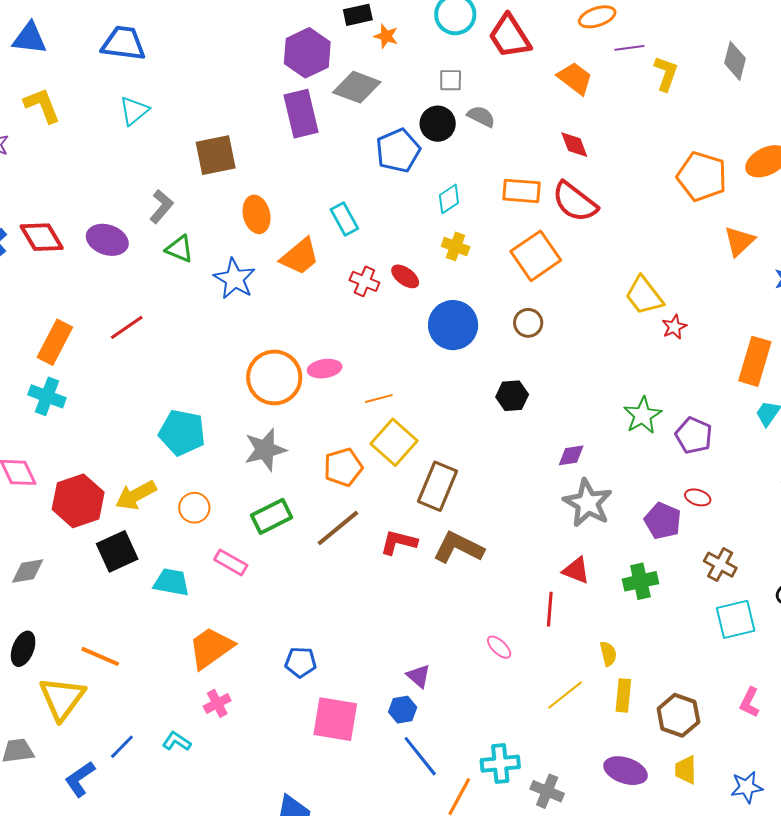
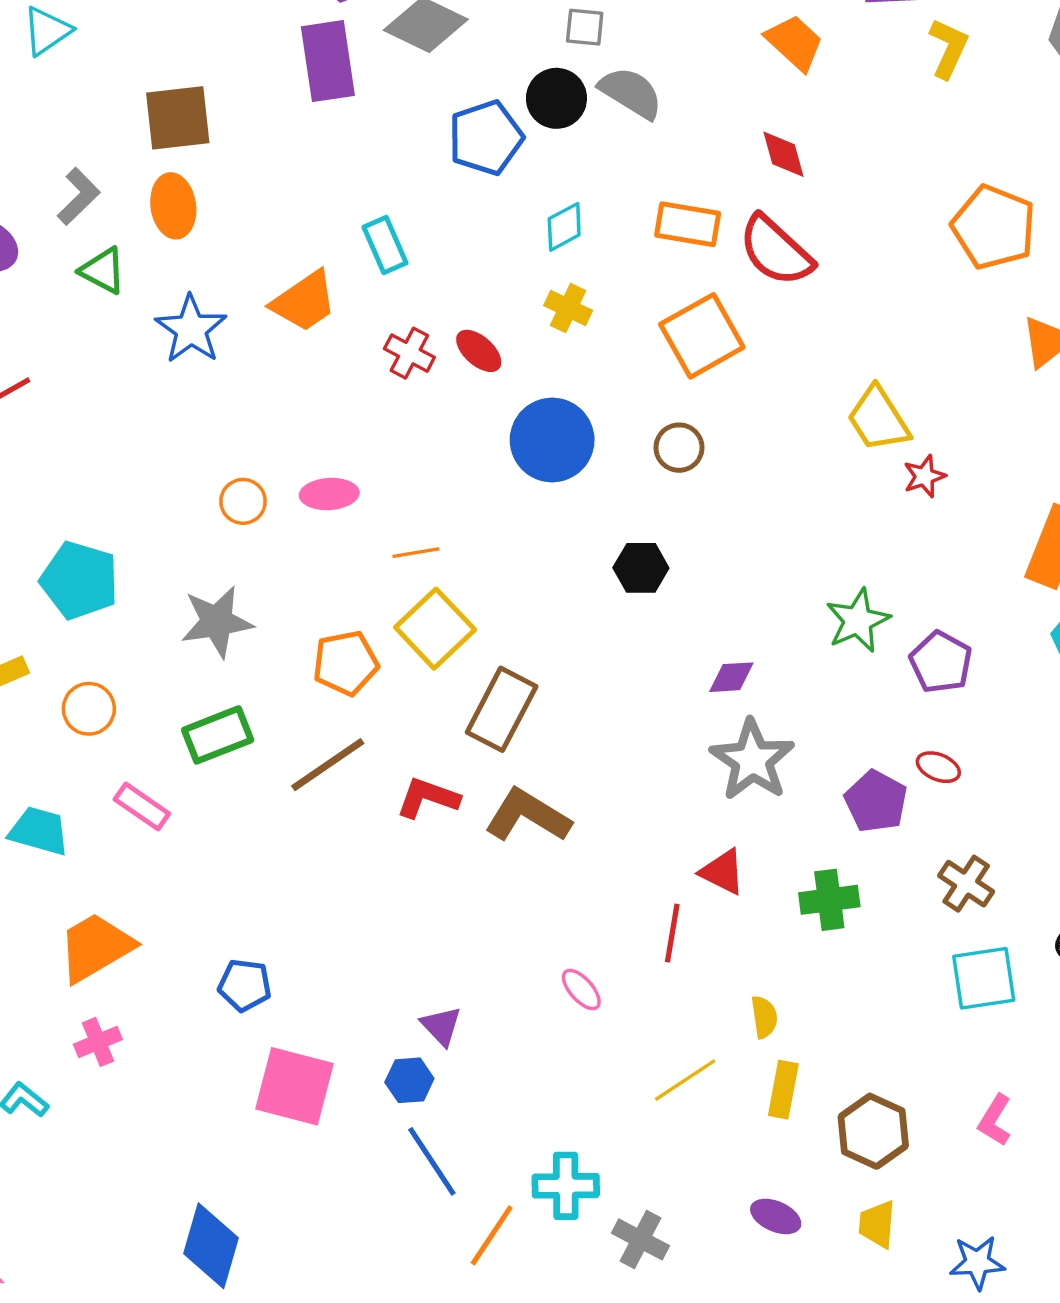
gray semicircle: (481, 116) -> (631, 93), size x1.4
orange ellipse: (257, 214) -> (173, 206), moved
orange circle: (274, 377) -> (243, 501), size x0.5
purple ellipse: (626, 771) -> (776, 1216), size x0.7

